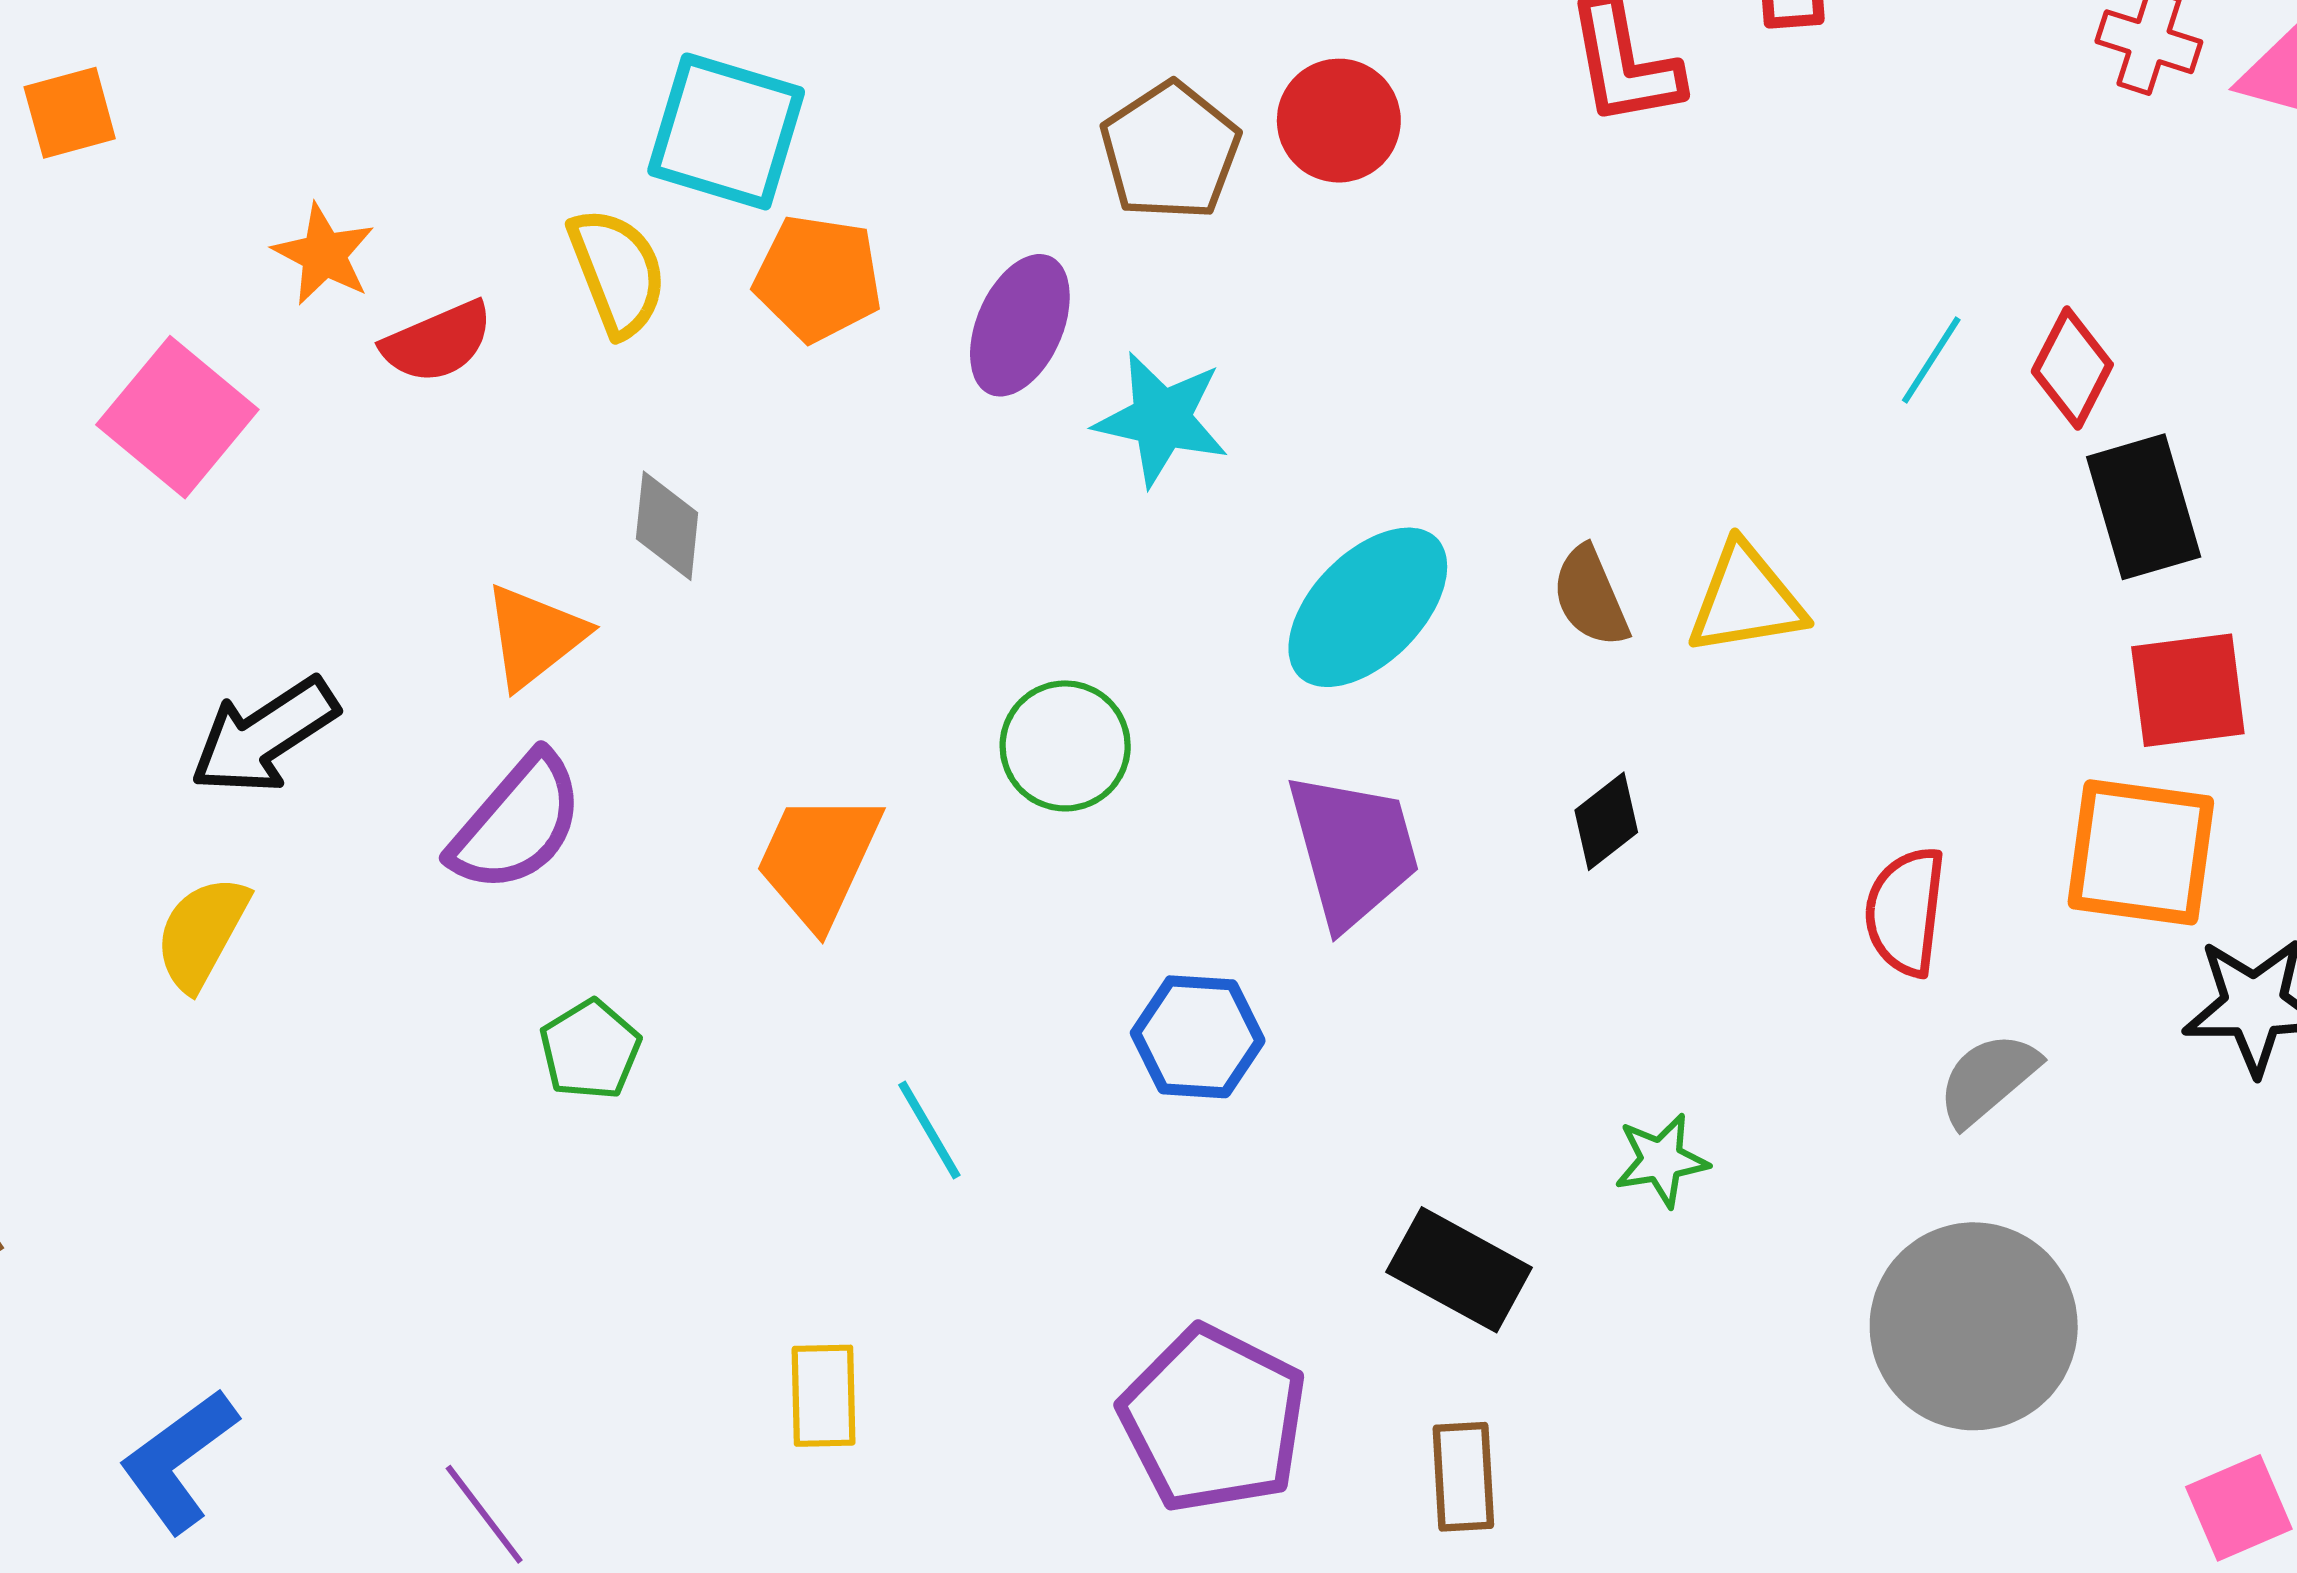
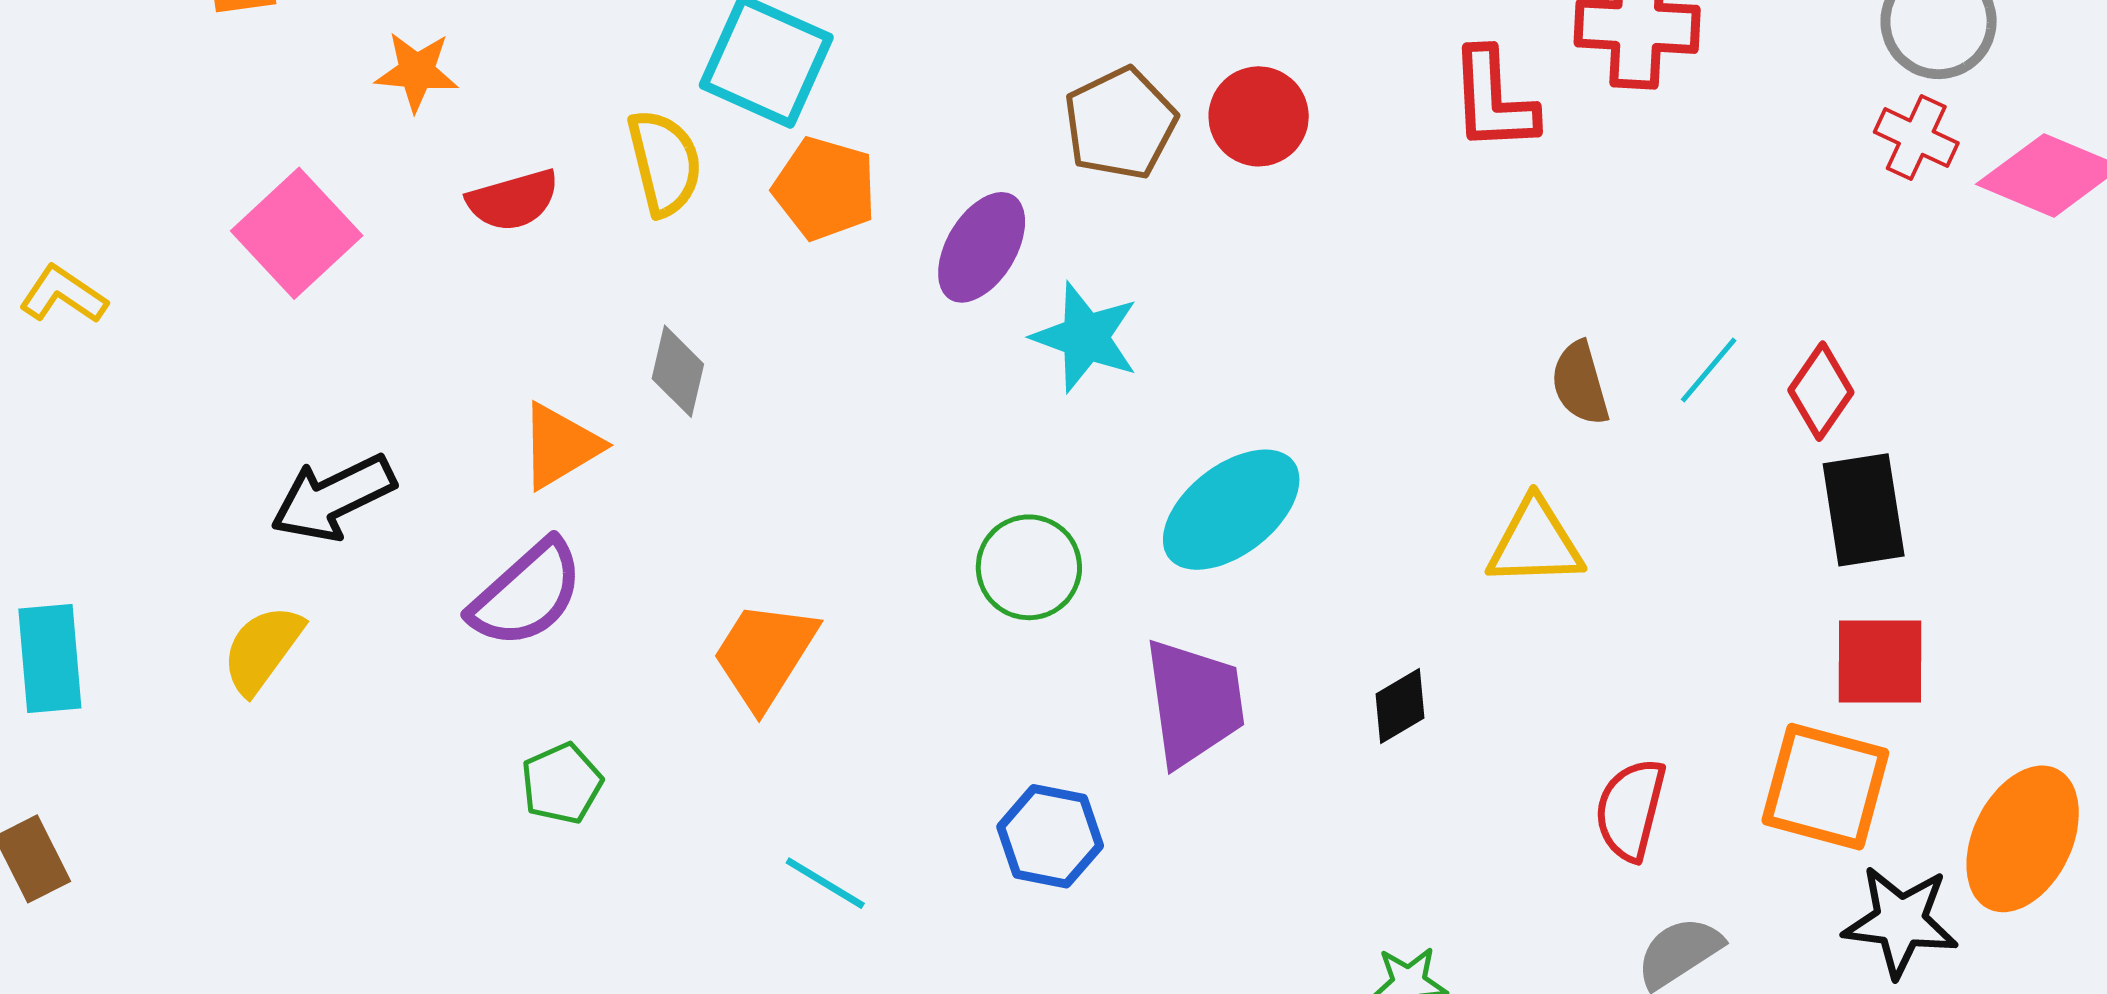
orange star: (324, 254) -> (417, 72), moved, turned -30
brown semicircle: (1590, 597) -> (1580, 383), moved
green circle: (1065, 746) -> (1029, 567), moved
cyan line: (929, 1130) -> (825, 883), turned -36

